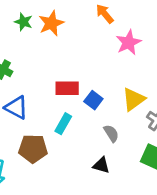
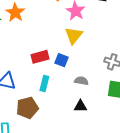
yellow triangle: (134, 99) -> (74, 35), moved
gray semicircle: (111, 133) -> (81, 81), turned -32

